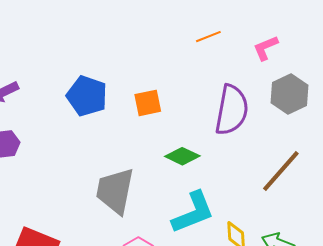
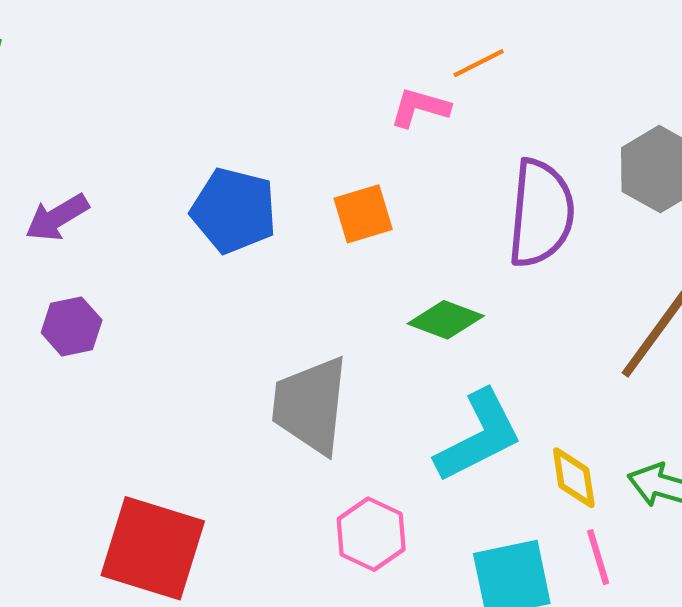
pink L-shape: (266, 48) -> (420, 108), moved, turned 44

